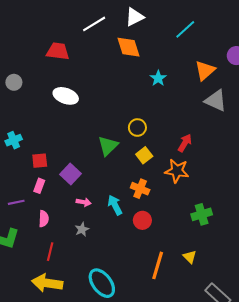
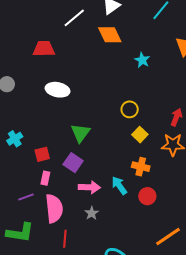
green triangle: (108, 146) -> (80, 133), moved
pink arrow: (84, 202) -> (89, 187), size x1.5
pink semicircle: (44, 219) -> (54, 208), size x1.8
orange line: (158, 265) -> (168, 236), turned 48

